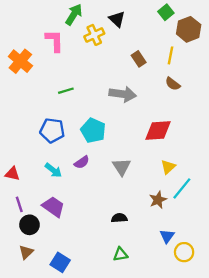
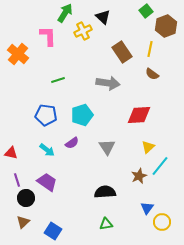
brown rectangle: (139, 59) -> (122, 52), size x1.5
cyan pentagon: (93, 130) -> (82, 115), turned 30
black semicircle: (119, 218) -> (105, 192), size x1.5

